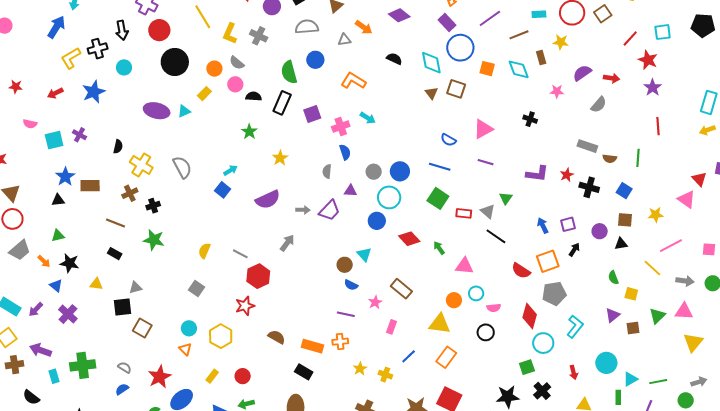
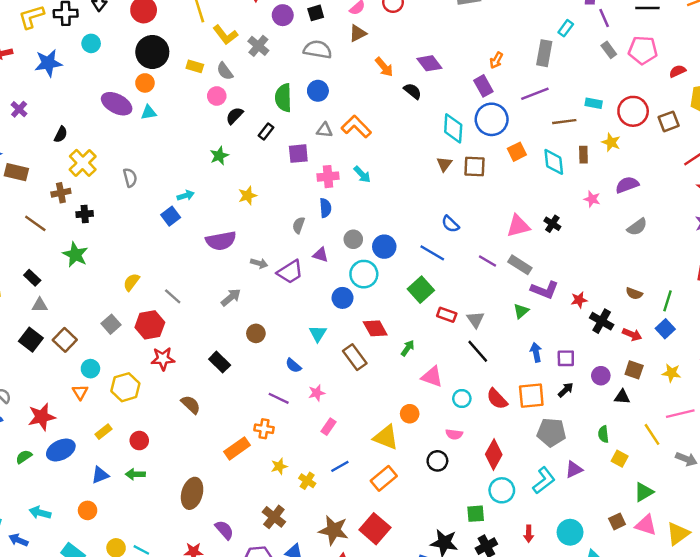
yellow L-shape: (230, 34) -> (225, 35), turned -75
gray triangle: (344, 40) -> (324, 130), moved
black semicircle: (394, 59) -> (413, 91), moved
orange circle: (214, 69) -> (145, 83), moved
orange square: (487, 69) -> (517, 152), turned 35
red arrow: (611, 78) -> (632, 335), moved
brown square: (456, 89) -> (474, 166), turned -30
yellow rectangle: (204, 94) -> (195, 66), moved, turned 48
black semicircle: (254, 96) -> (235, 116), turned -63
black rectangle: (282, 103) -> (266, 132), size x0.6
pink triangle: (483, 129) -> (518, 226), moved
gray rectangle: (587, 146) -> (520, 265), moved
gray semicircle: (182, 167) -> (130, 178), size x0.7
blue square: (624, 191) -> (665, 329), moved
green triangle: (506, 198) -> (521, 311), moved
green arrow: (439, 248) -> (408, 348), turned 56
black rectangle: (115, 254) -> (32, 278), moved
brown circle: (345, 265) -> (256, 333), moved
red hexagon: (258, 276) -> (150, 325), moved
brown rectangle: (401, 289) -> (355, 357), moved
cyan circle: (476, 293) -> (462, 399), moved
gray pentagon: (554, 294) -> (551, 432), moved
black square: (123, 307) -> (31, 340), moved, turned 30
pink triangle: (684, 311) -> (646, 525), moved
purple triangle: (613, 315) -> (574, 469), moved
brown square: (142, 328) -> (65, 340), moved
brown square: (633, 328) -> (617, 521), moved, turned -32
orange rectangle: (313, 346) -> (237, 448), moved, turned -65
black rectangle: (304, 372) -> (220, 362), moved

